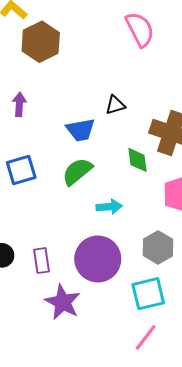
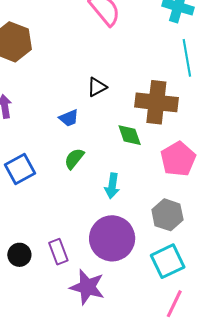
blue trapezoid: (81, 130) -> (69, 118), size x0.7
green semicircle: (77, 171) -> (74, 159), size x0.7
cyan arrow: (109, 207) -> (112, 186), turned 115

